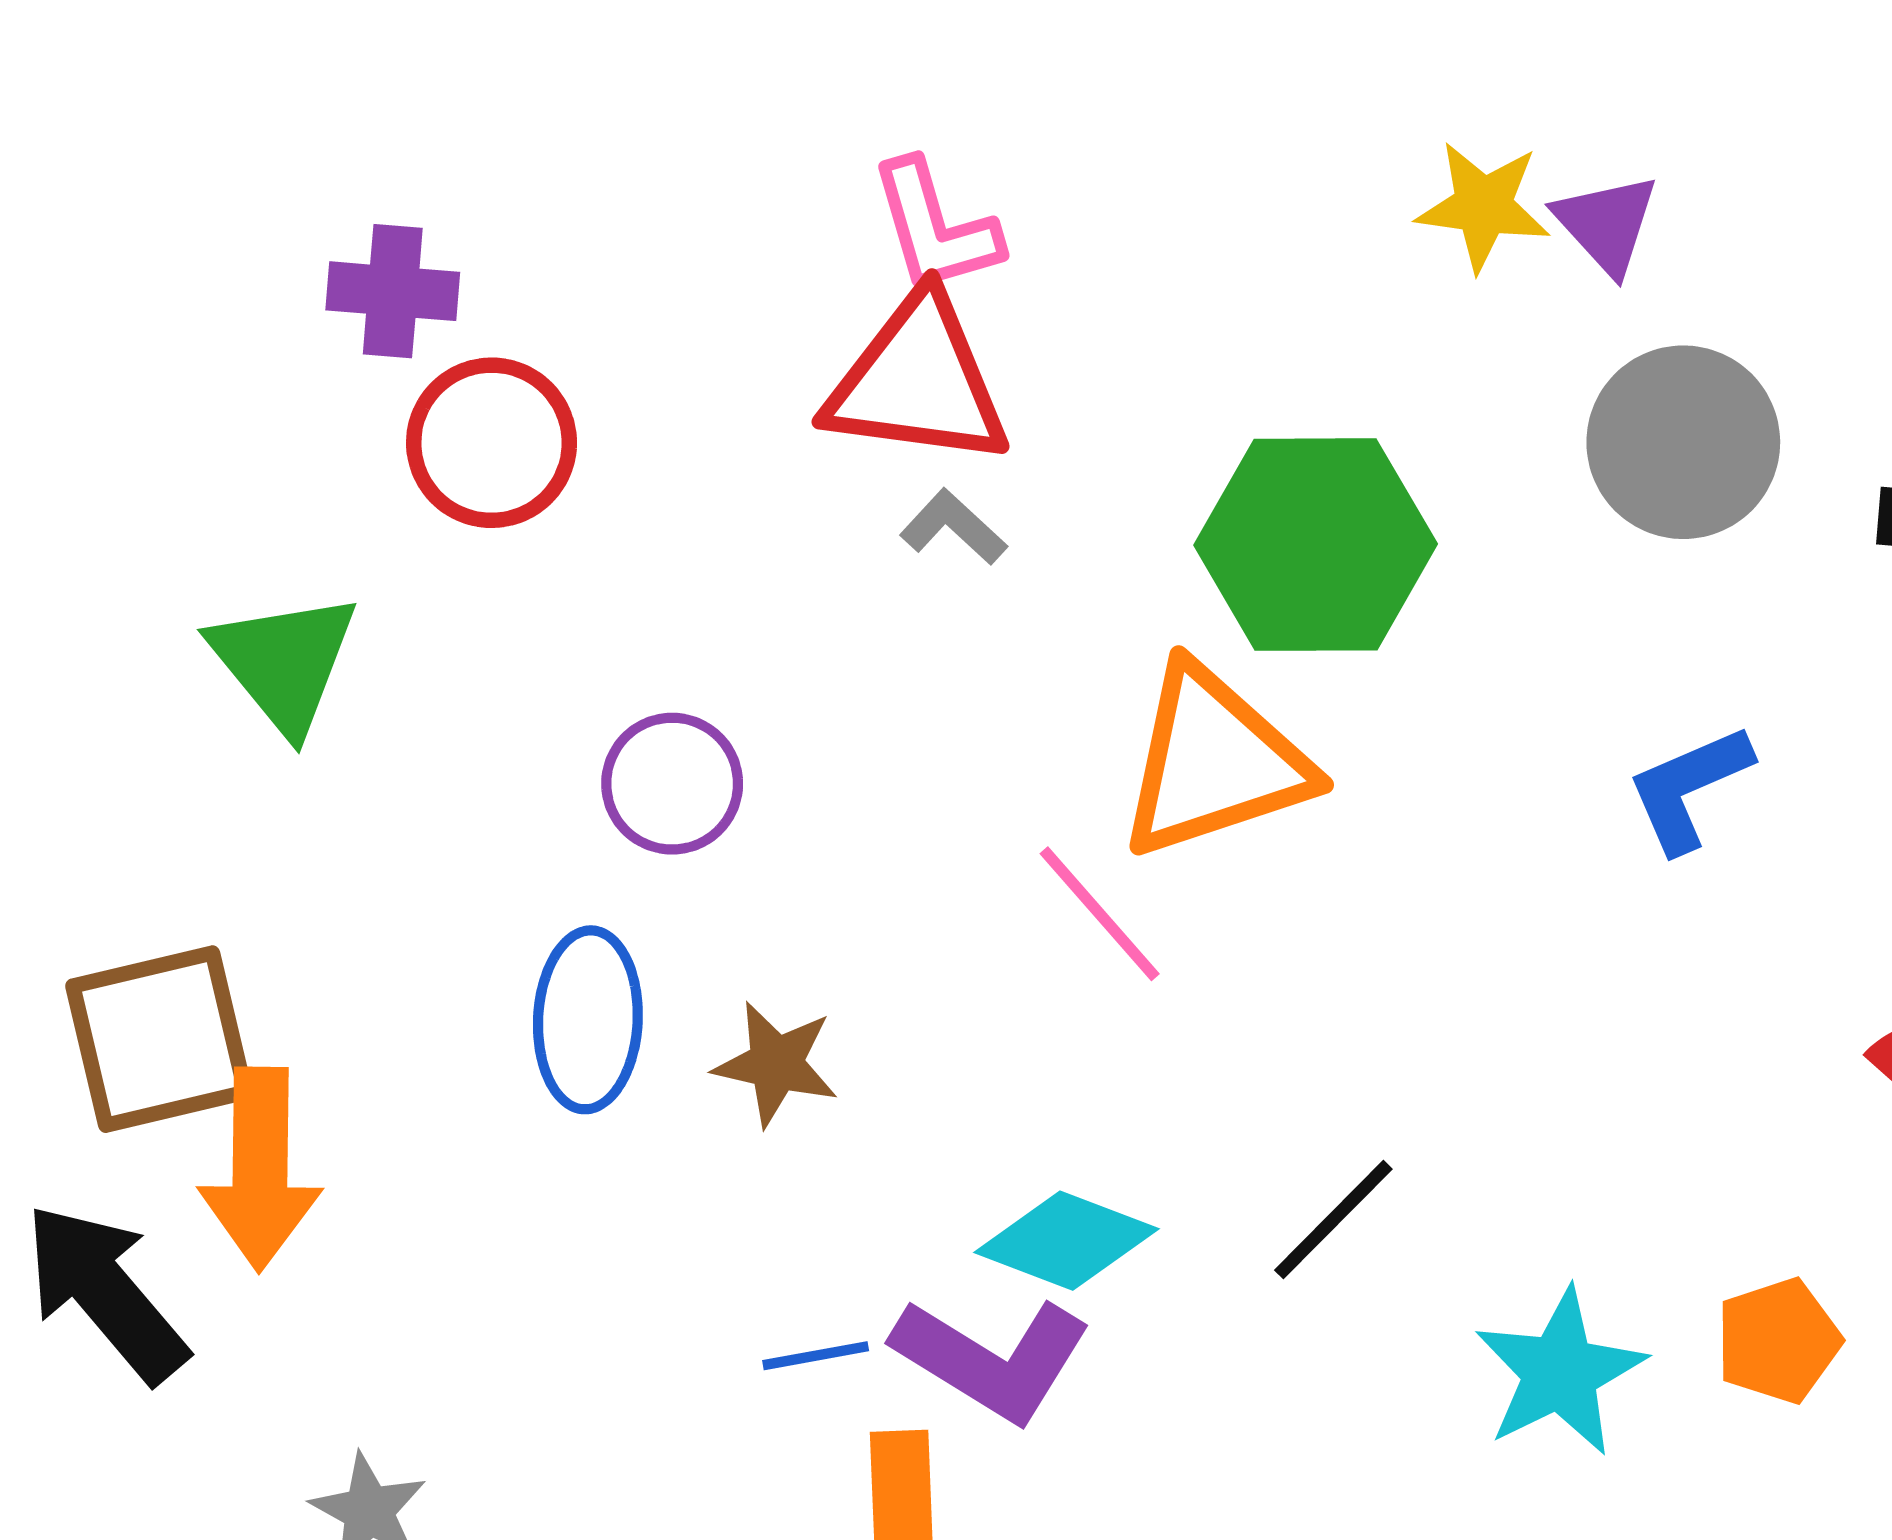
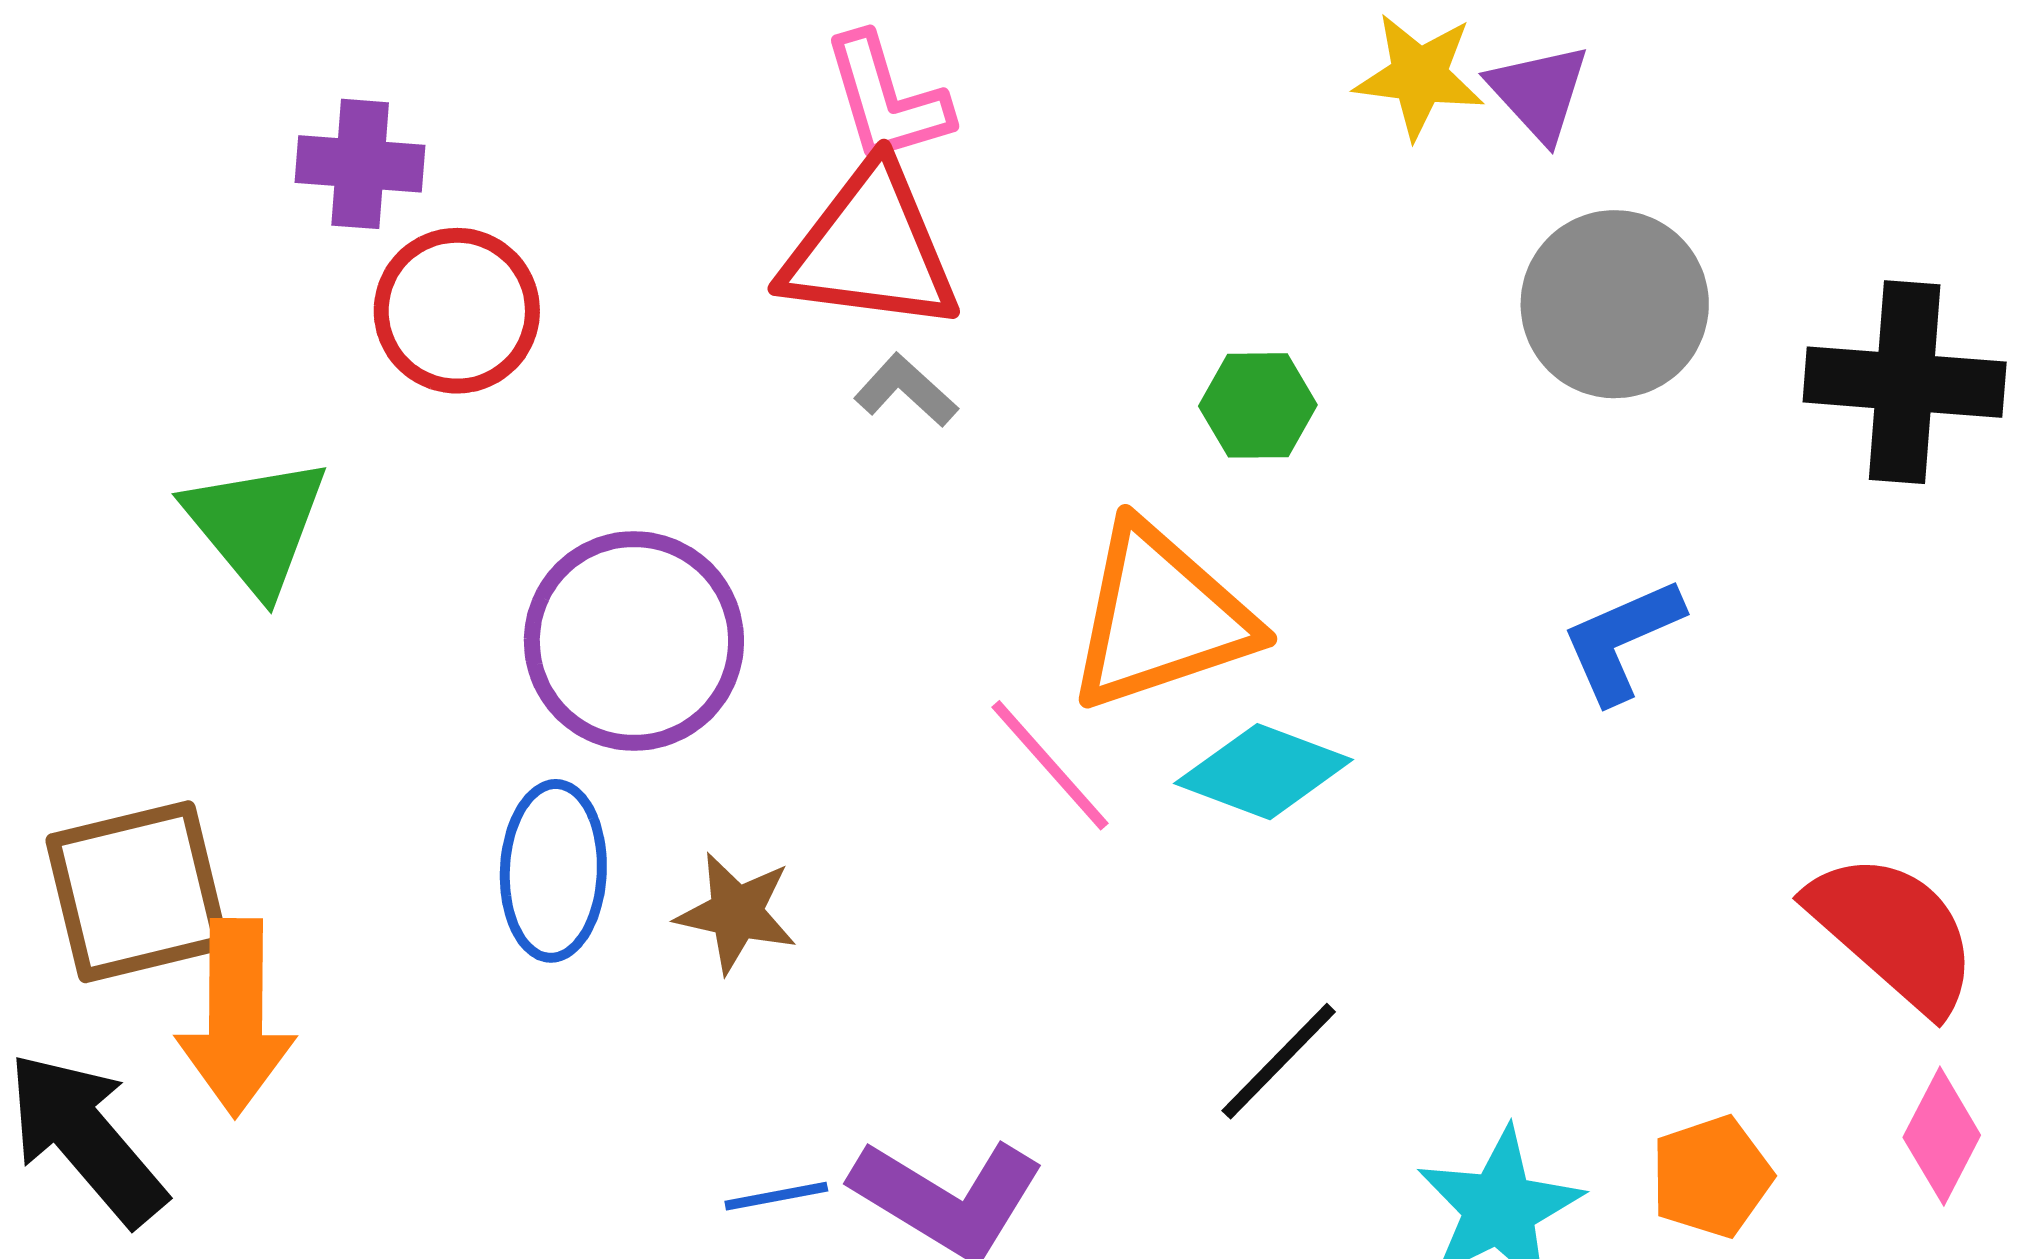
green hexagon: (1316, 545) -> (1258, 405), size x0.5
purple circle: (672, 784) -> (634, 641), size x1.6
cyan diamond: (1066, 1241) -> (1264, 772), moved

